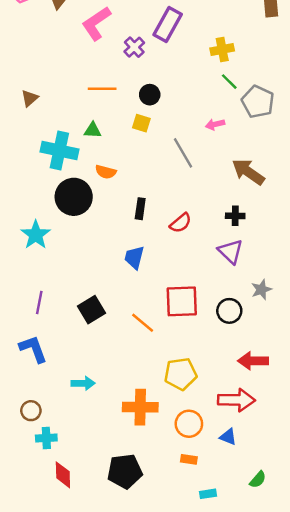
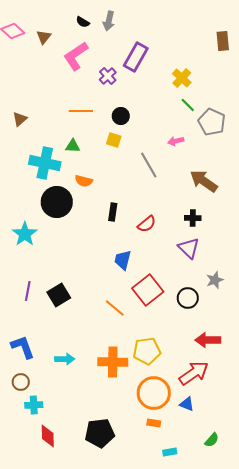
yellow cross: (222, 49) -> (182, 78), turned -36
blue trapezoid: (134, 257) -> (123, 260), moved
red square: (182, 301) -> (148, 290), turned -36
black square: (91, 310) -> (59, 295), moved
blue L-shape: (33, 349) -> (23, 347), moved
red arrow: (236, 400) -> (194, 373), turned -36
orange cross: (140, 407) -> (113, 362), moved
orange circle: (189, 424) -> (154, 393), size x1.4

